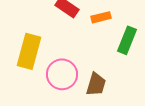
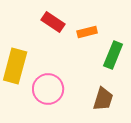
brown trapezoid: (96, 84) -> (103, 99), moved

